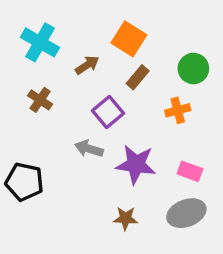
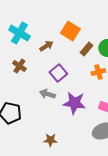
brown rectangle: (138, 77) -> (86, 49), moved
brown star: (125, 218) -> (50, 140), moved

